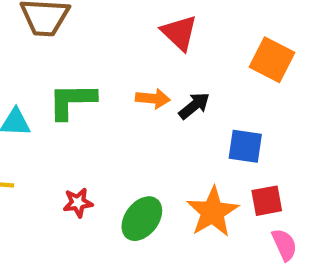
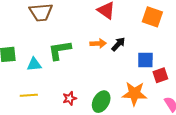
red square: (267, 201) -> (160, 75), moved
orange star: (213, 212) -> (134, 94), turned -30

